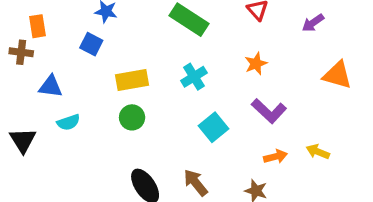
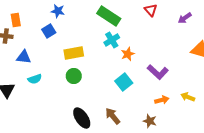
blue square: (91, 44) -> (49, 31), turned 32
orange star: (256, 64) -> (128, 54), moved
cyan cross: (194, 77) -> (112, 40), moved

